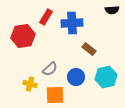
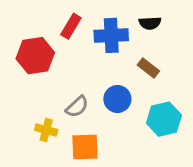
black semicircle: (112, 10) -> (150, 23), moved
brown rectangle: (89, 49) -> (148, 68), moved
blue circle: (76, 77) -> (117, 99), moved

